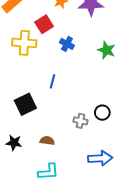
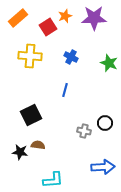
red square: (44, 24) -> (48, 27), moved
blue line: (52, 81) -> (65, 90), moved
brown semicircle: (47, 141) -> (38, 145), moved

